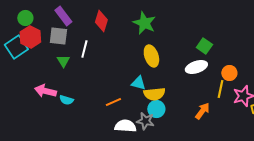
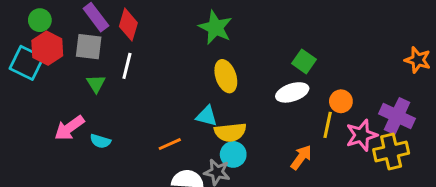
red diamond: (101, 21) -> (128, 25), moved
cyan square: (16, 47) -> (27, 63), turned -30
pink arrow: (45, 91) -> (69, 128), turned -50

